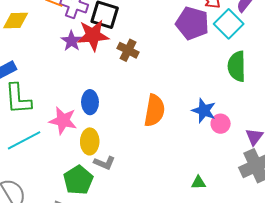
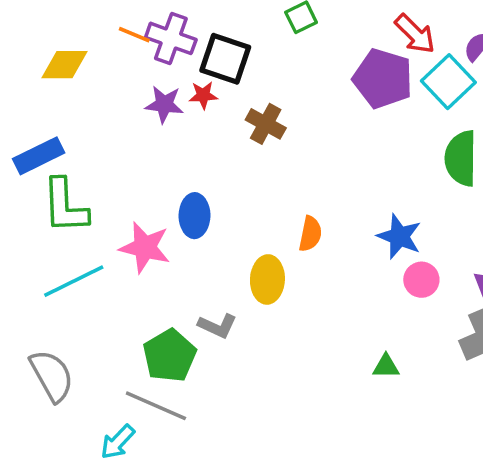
red star: (93, 35) -> (203, 95), size x0.5
purple star: (72, 41) -> (164, 104), turned -30
orange semicircle: (154, 110) -> (310, 234), size x0.6
pink circle: (221, 124) -> (421, 280), moved
yellow ellipse: (90, 141) -> (267, 279), moved

